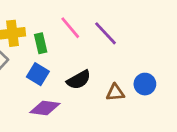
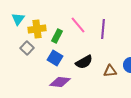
purple line: (105, 33) -> (103, 29), turned 48
green rectangle: (41, 43) -> (57, 36), turned 40

